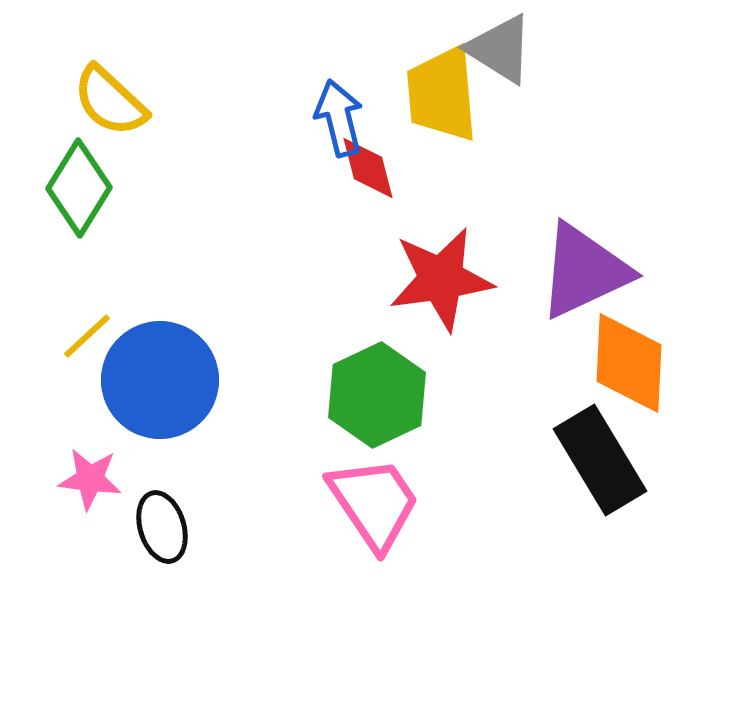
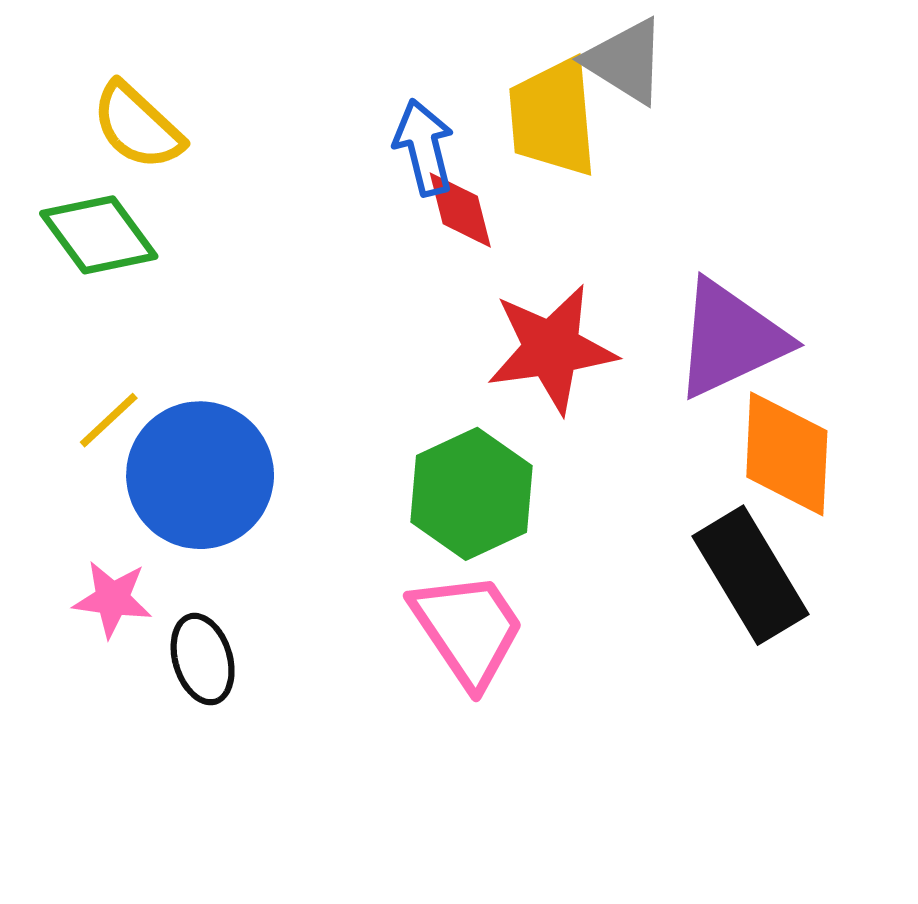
green diamond: (79, 188) -> (99, 235), turned -68

